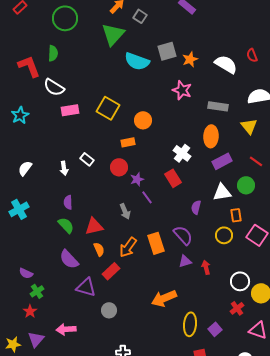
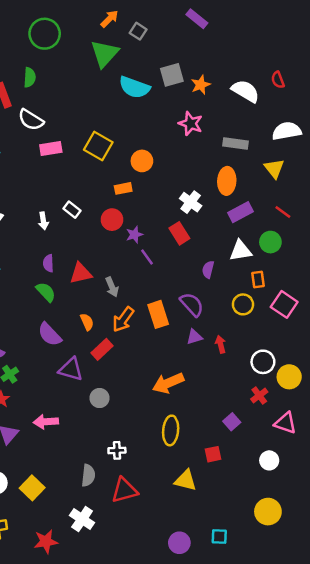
gray arrow: (125, 211) -> (112, 287), moved
red triangle: (94, 226) -> (81, 273), moved
yellow ellipse: (190, 324) -> (171, 430), moved

